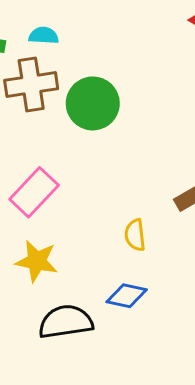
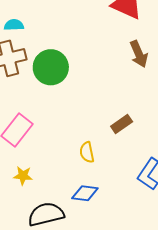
yellow star: (37, 261) -> (23, 176), size x0.7

